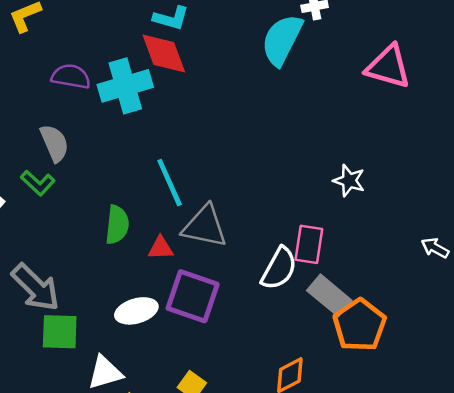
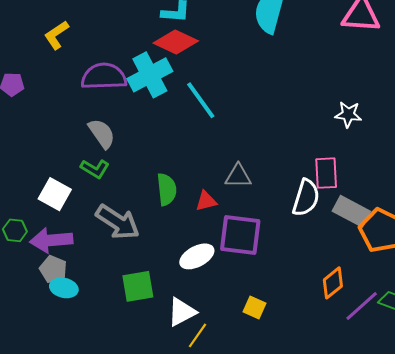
red diamond: (164, 54) -> (176, 42), turned -33
purple semicircle: (71, 76) -> (104, 76), size x1.4
cyan line: (170, 183) -> (201, 100), moved
gray triangle: (205, 226) -> (238, 176), size x0.7
gray arrow: (36, 287) -> (118, 222), moved

